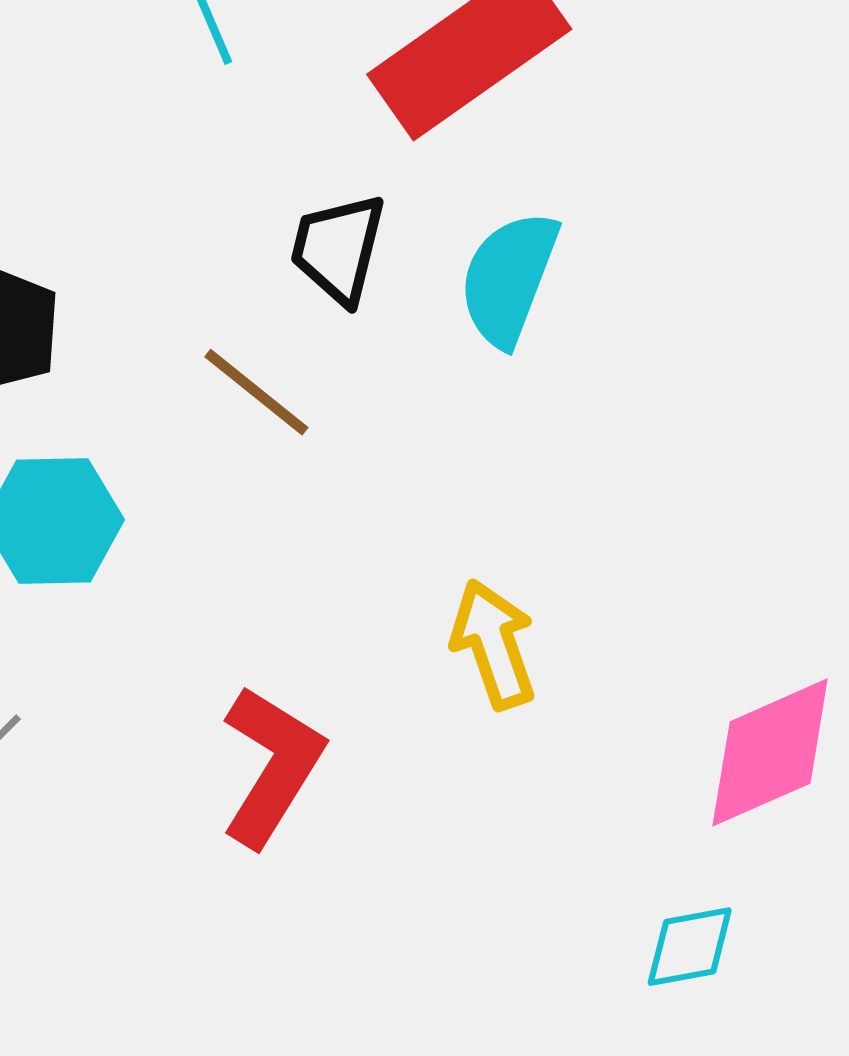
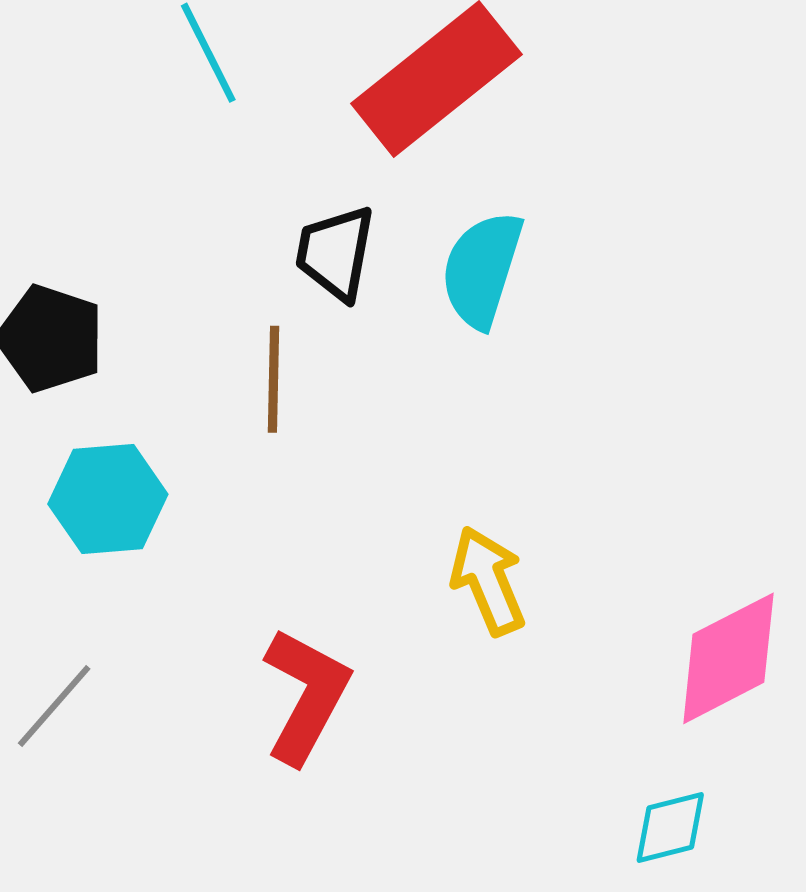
brown line: (256, 392) -> (273, 379), turned 56

